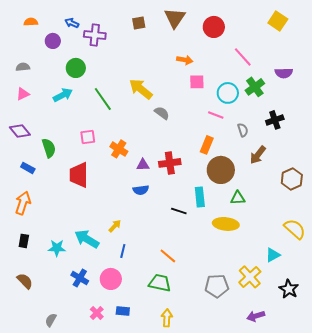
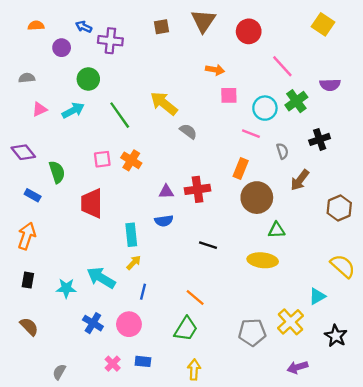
pink triangle: (23, 94) -> (40, 109), moved
orange cross: (119, 149) -> (131, 160), moved
cyan rectangle: (200, 197) -> (131, 235), moved
green trapezoid: (160, 283) -> (186, 329), turned 110

